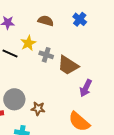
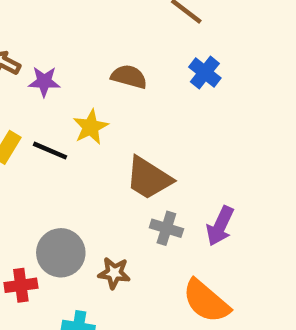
gray cross: (46, 55) -> (166, 228), moved
brown trapezoid: (68, 65) -> (149, 178), moved

